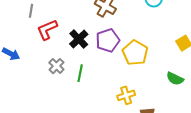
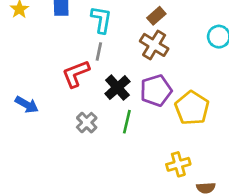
gray line: (31, 11) -> (99, 51), moved
green line: (80, 73) -> (127, 122), moved

